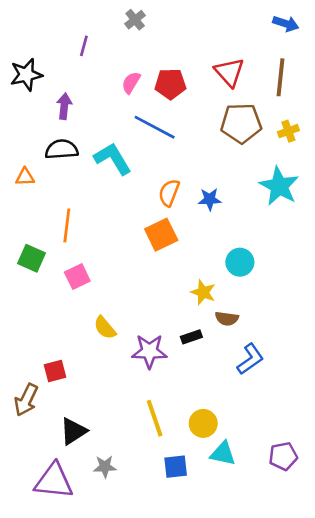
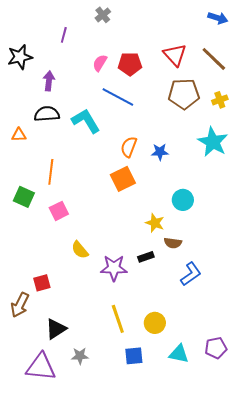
brown line: (281, 77) -> (214, 59), turned -52
cyan triangle: (223, 454) -> (179, 354), moved

